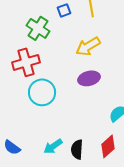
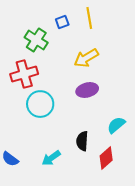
black semicircle: (77, 149) -> (82, 141), moved

